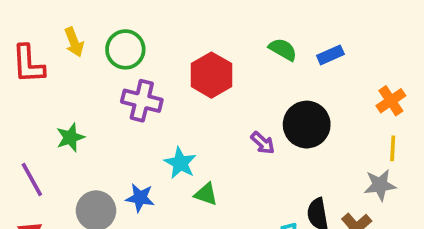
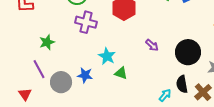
black circle: (307, 125) -> (188, 52), moved
purple line: (32, 179) -> (39, 69), moved

